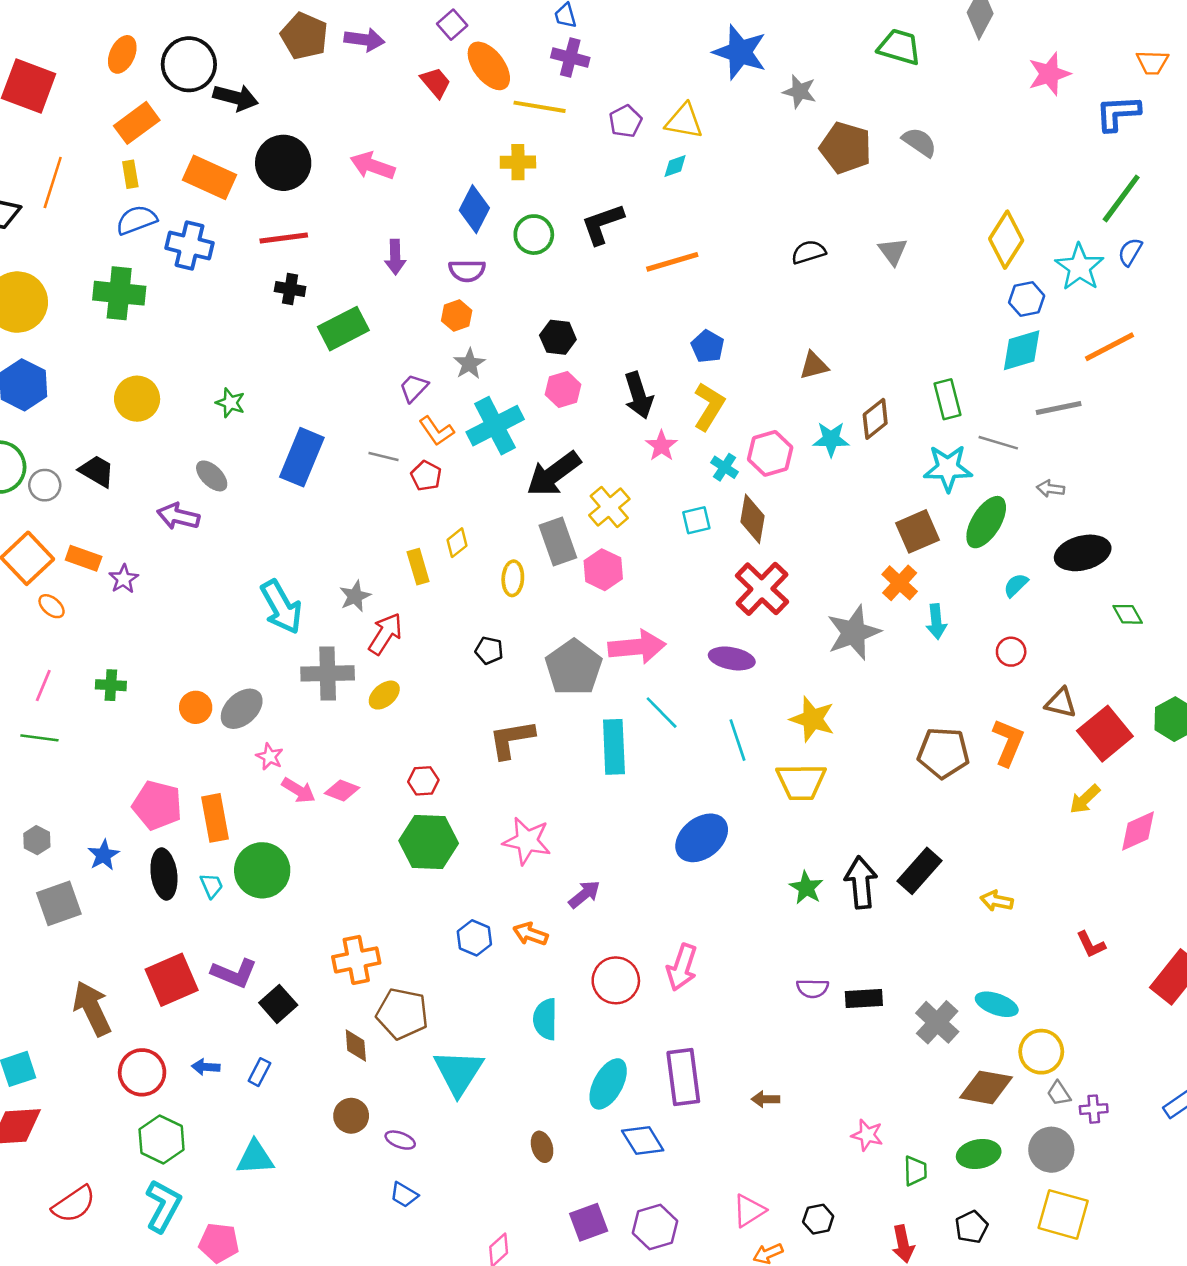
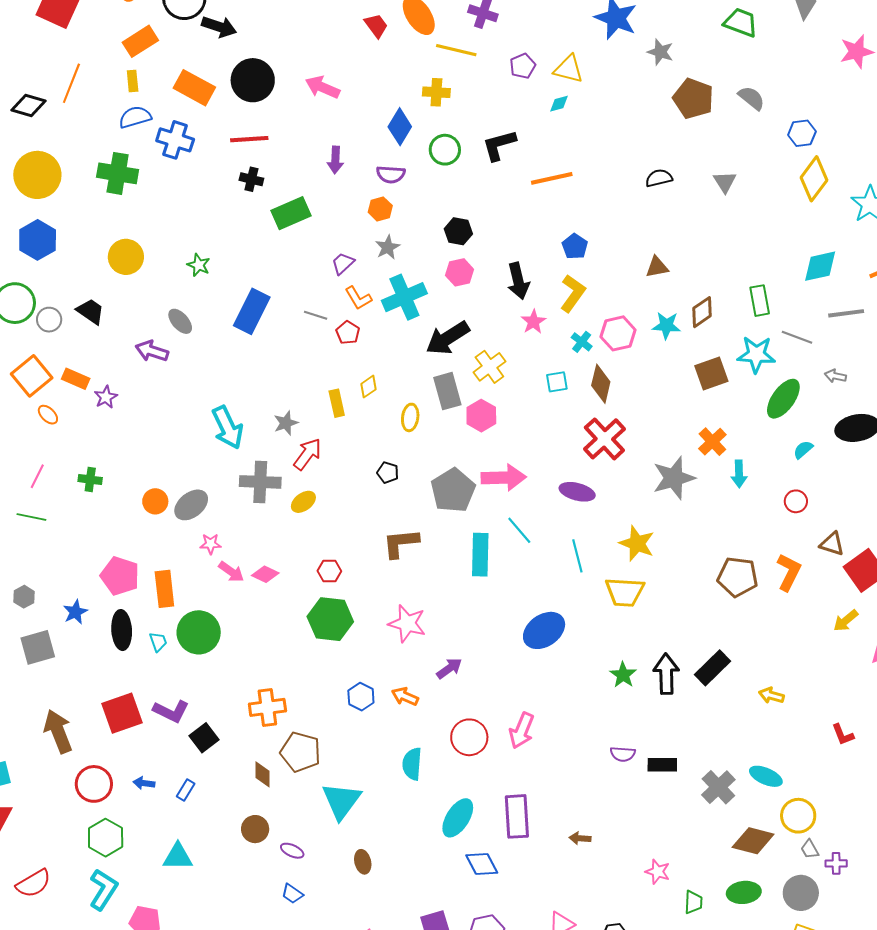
blue hexagon: (1027, 299) -> (802, 133), moved
brown square: (918, 531) -> (711, 374), moved
pink star: (270, 757) -> (210, 544), turned -30
brown ellipse: (542, 1147) -> (363, 862), moved

